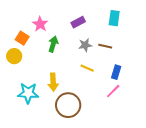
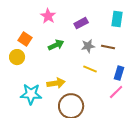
pink star: (40, 24) -> (48, 16), moved
green arrow: (53, 44) -> (56, 45), turned 49
yellow arrow: (53, 82) -> (56, 83), turned -96

